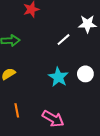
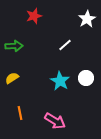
white star: (87, 24) -> (87, 19), moved, turned -30

